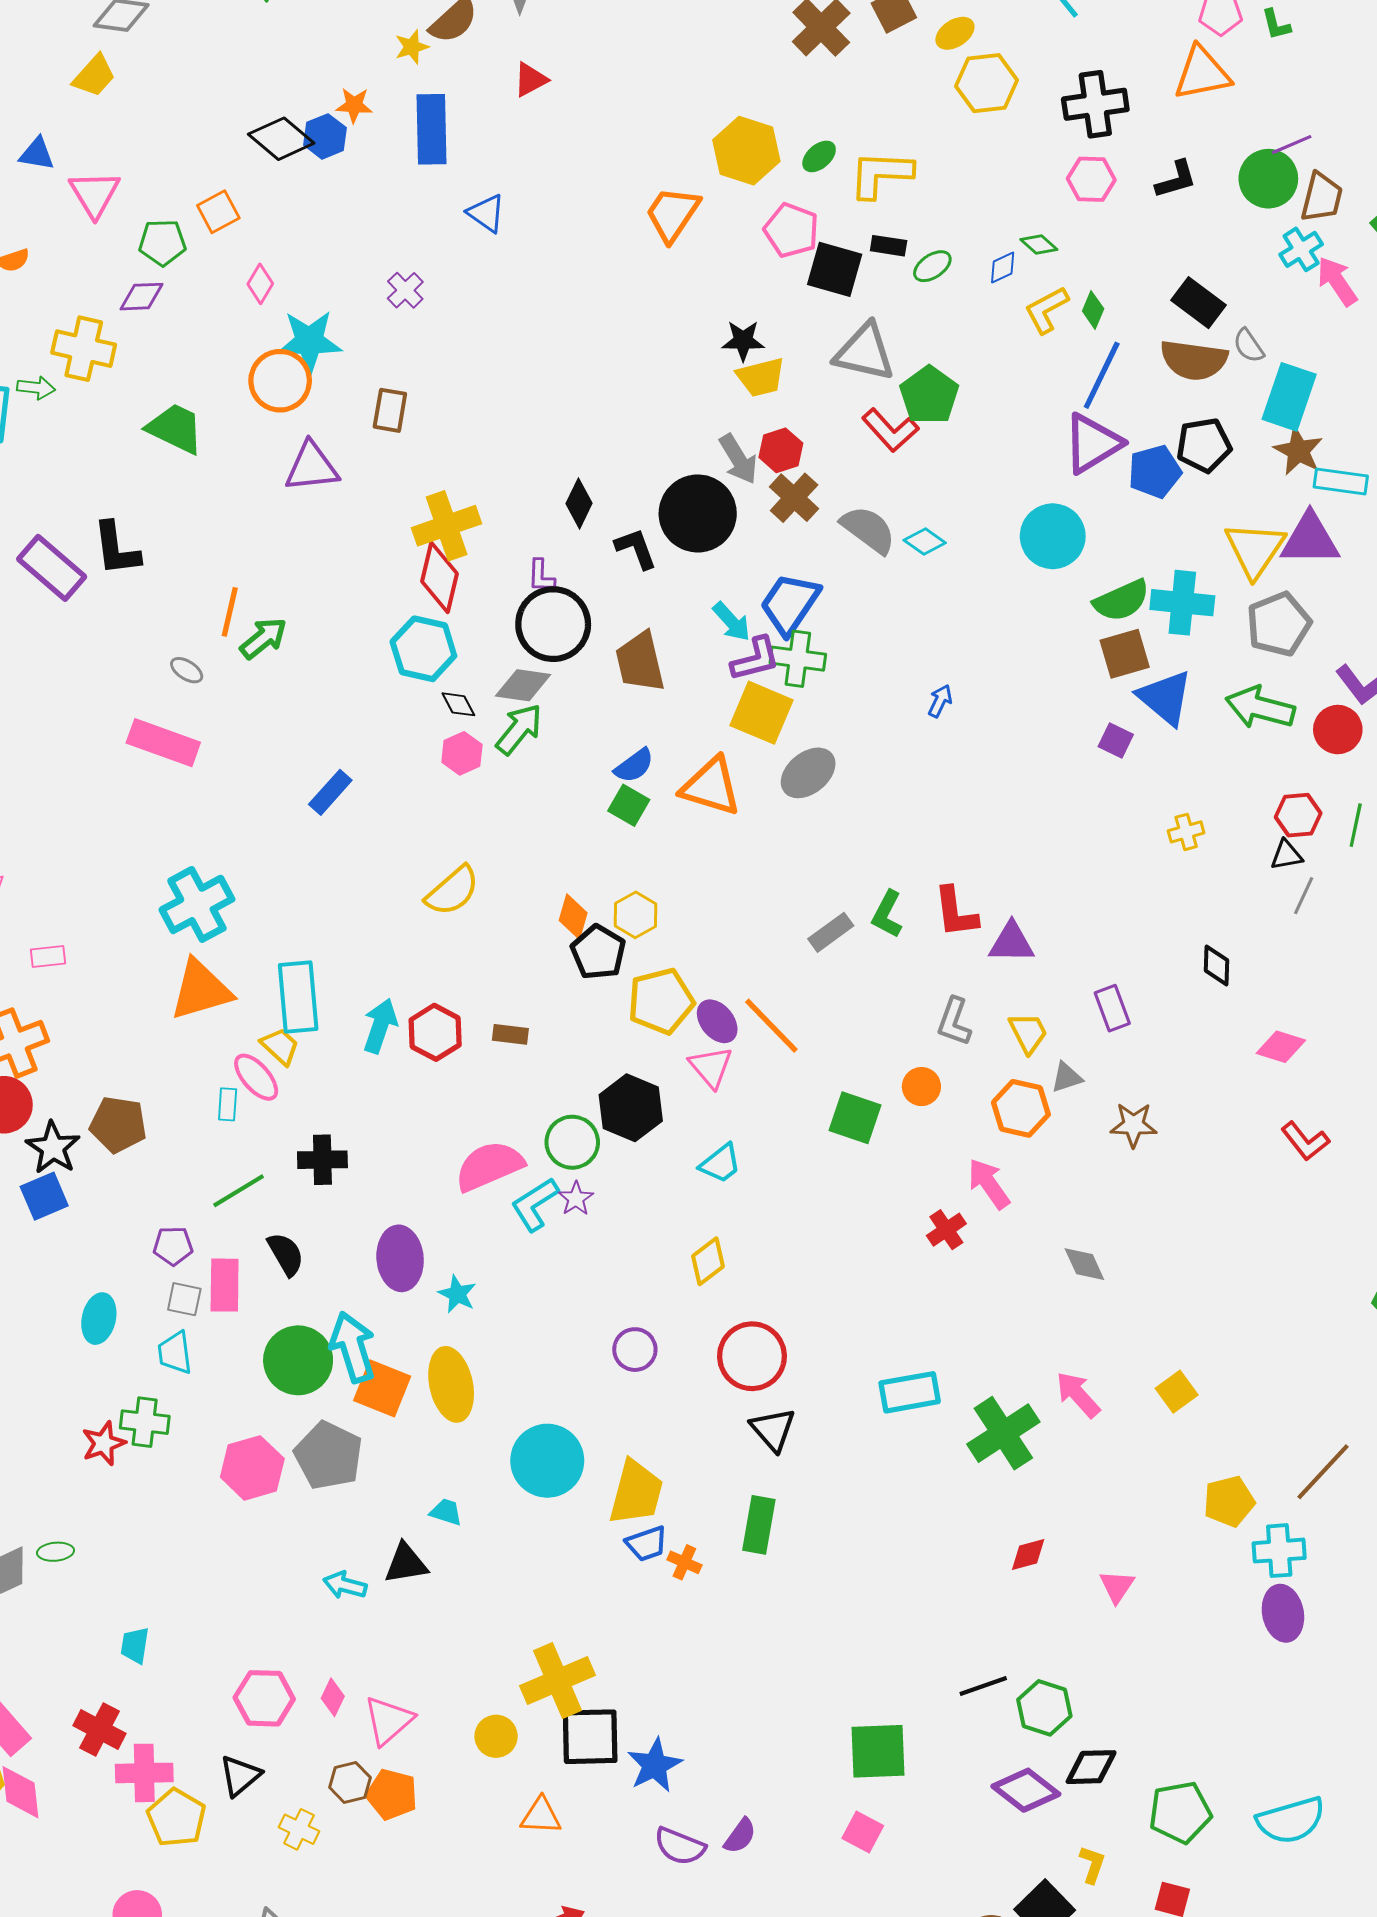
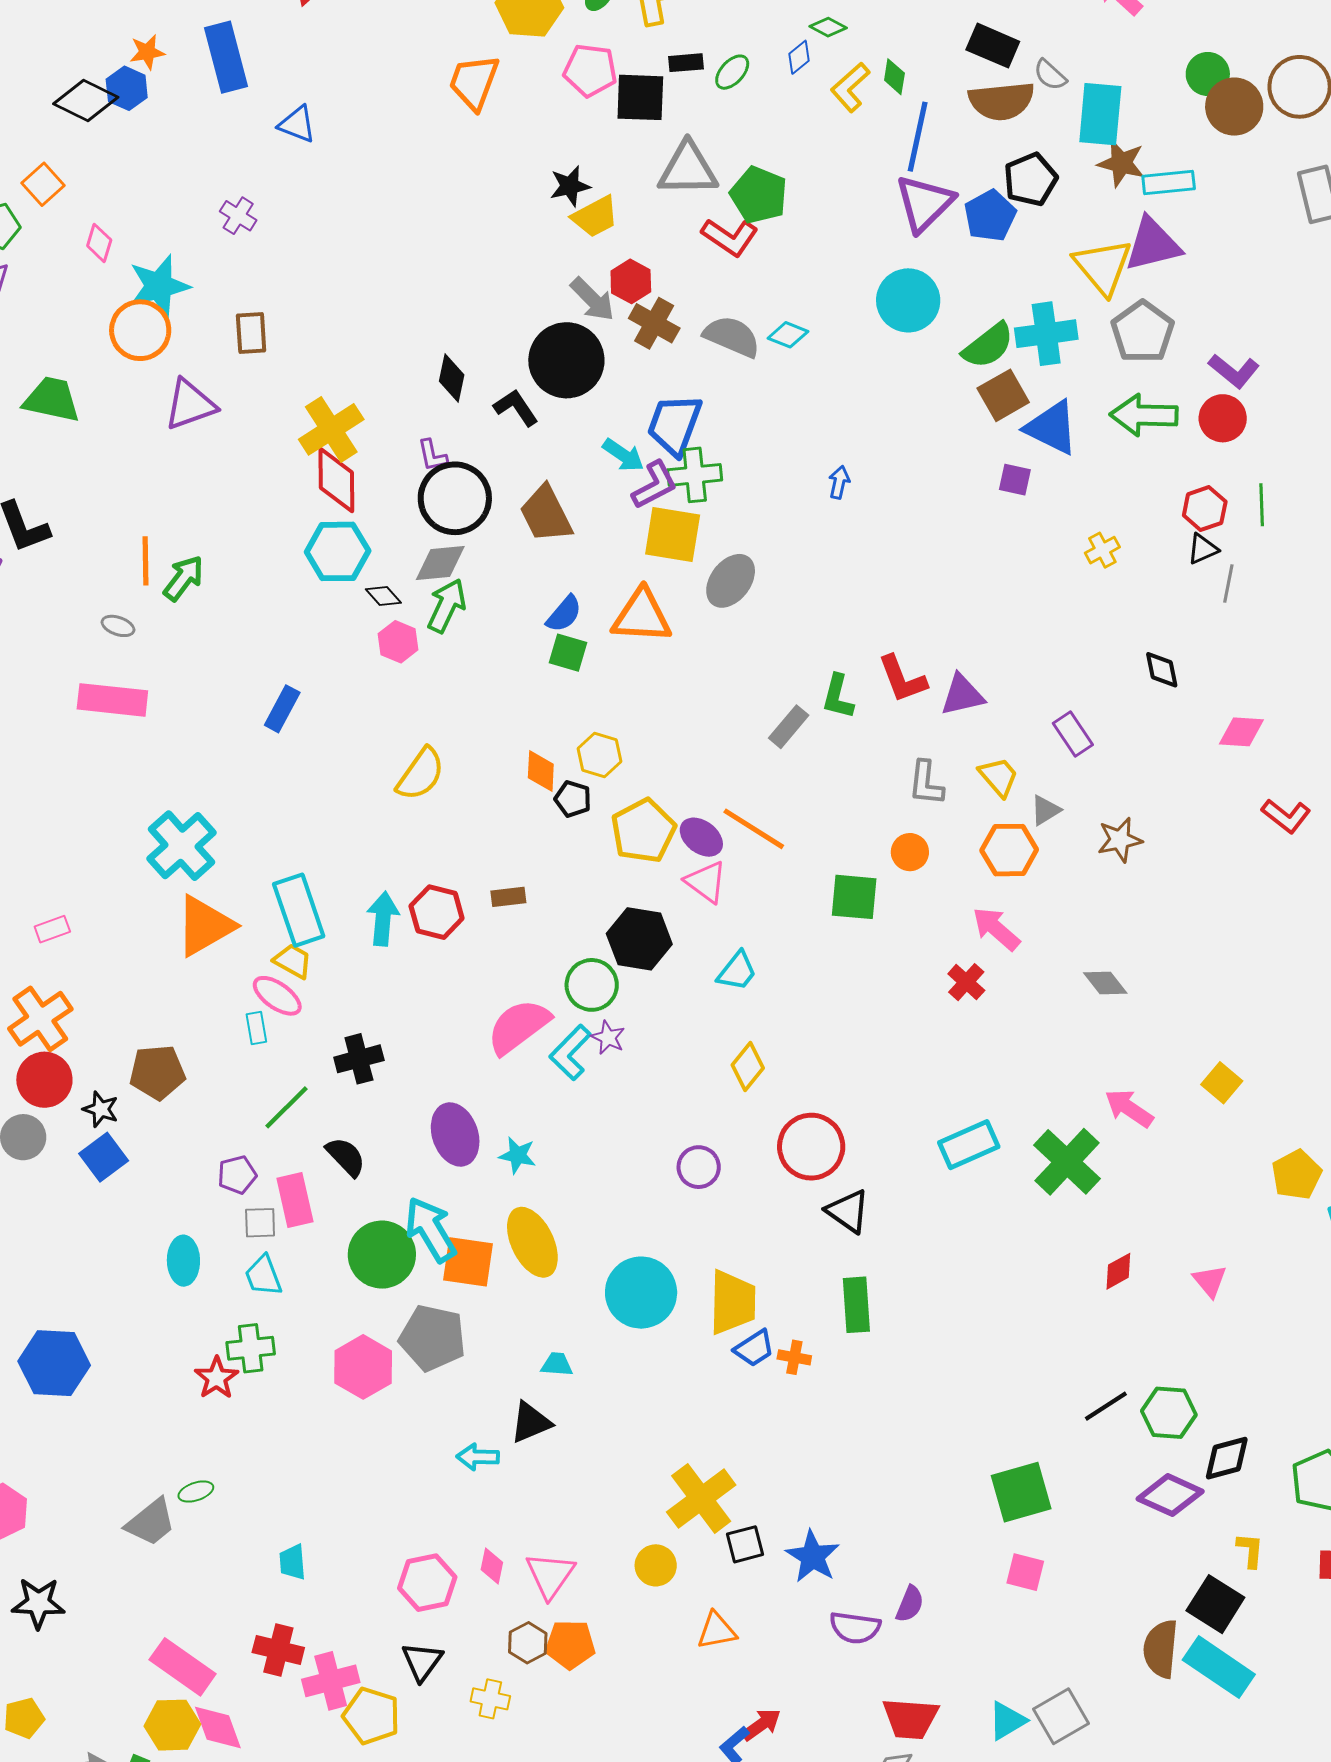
black pentagon: (598, 952) -> (573, 799), size x0.7
black star: (53, 1148) -> (101, 1109), size x0.7
black square: (590, 1737) -> (745, 1544), size x0.6

